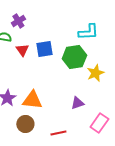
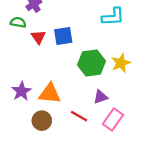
green hexagon: (74, 57) -> (91, 63), moved
pink rectangle: (99, 123) -> (113, 119), moved
red line: (58, 133) -> (79, 116), moved, turned 42

